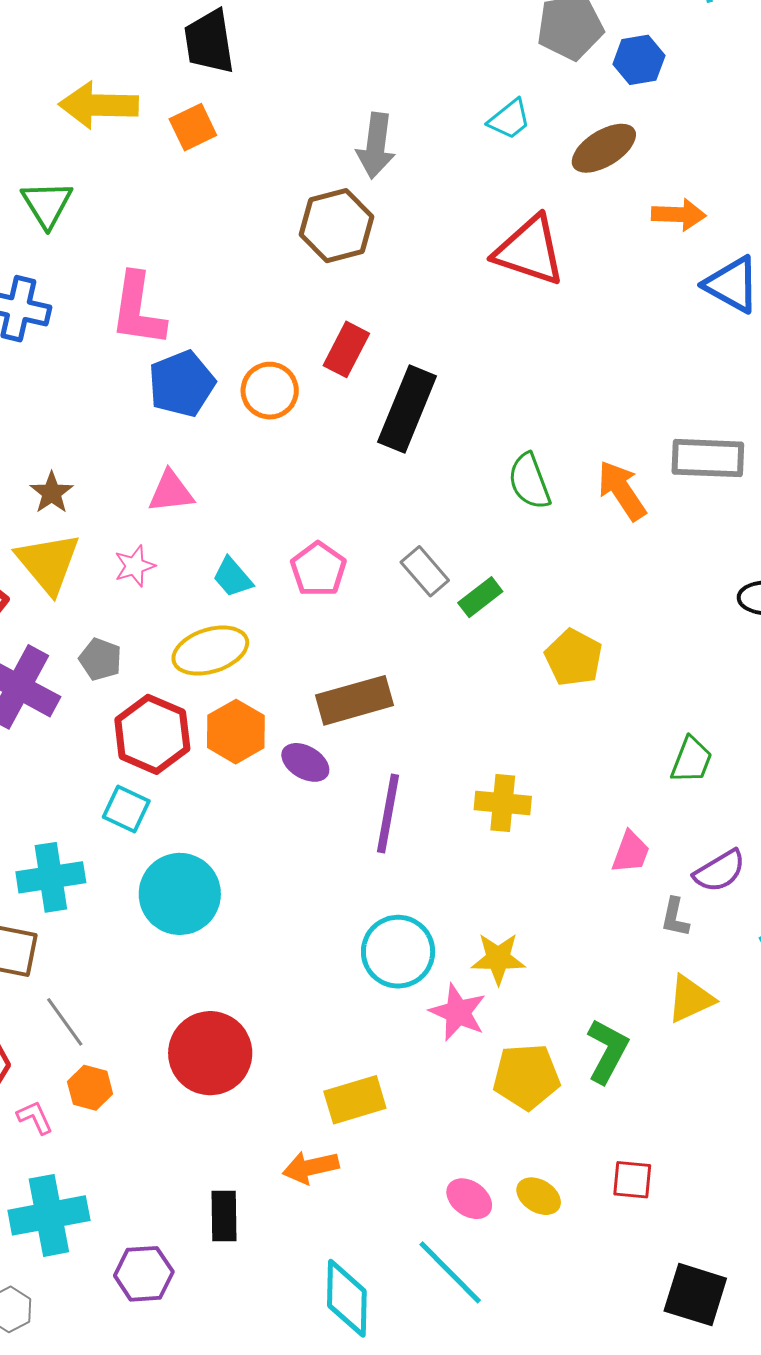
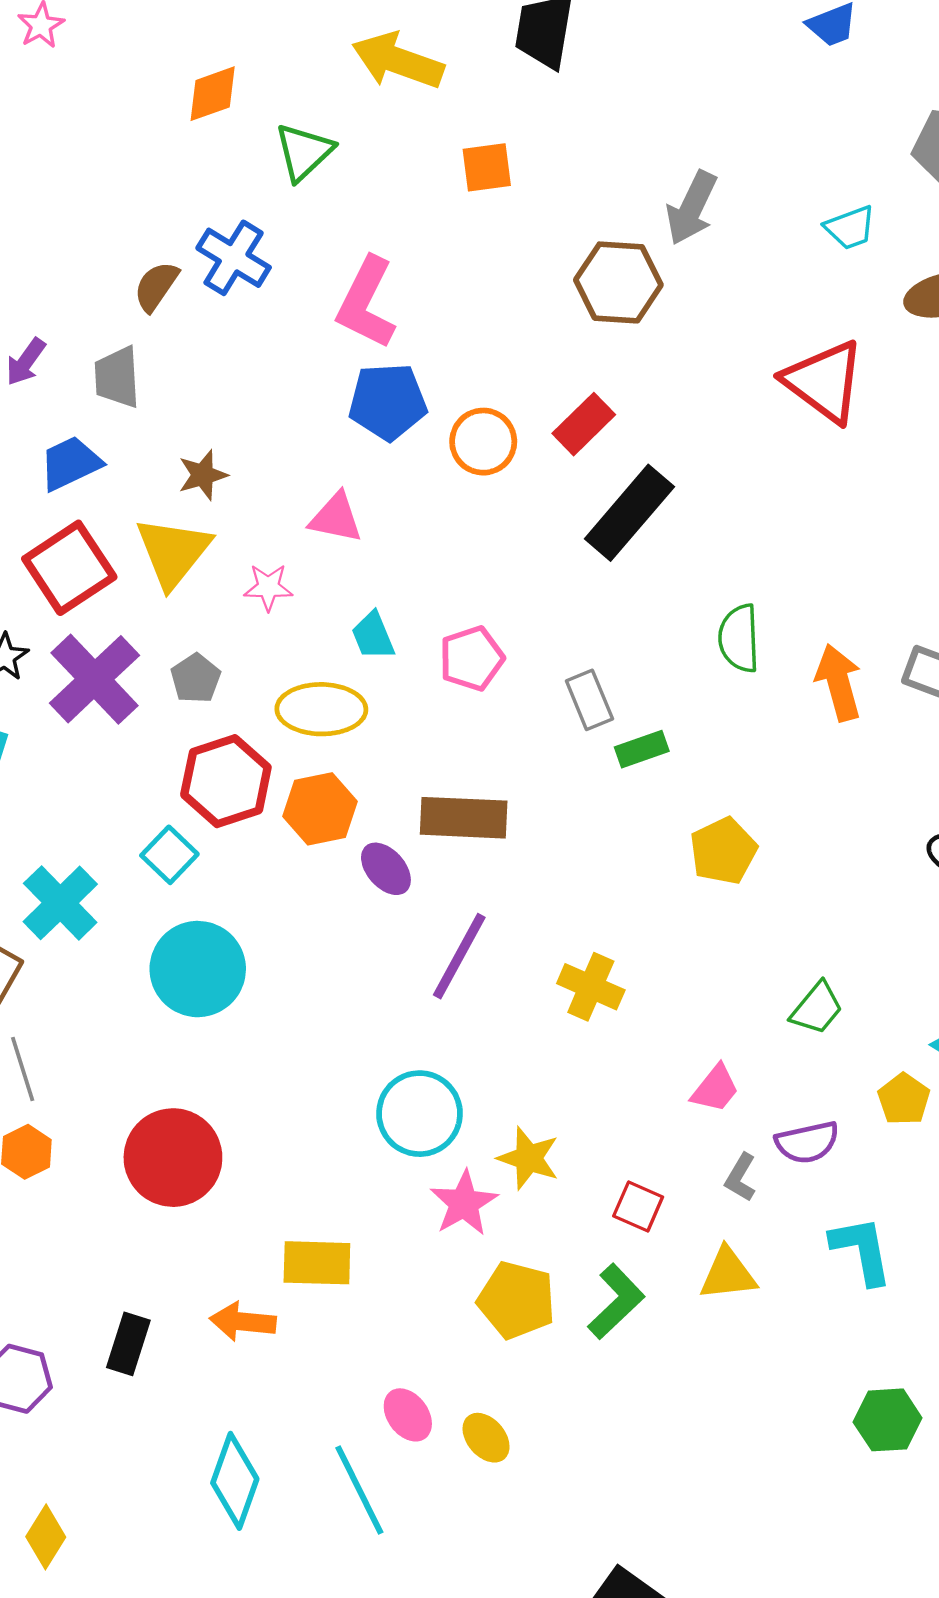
orange square: (193, 127) -> (487, 167), moved
cyan cross: (51, 877) -> (60, 903), turned 36
red square: (632, 1180) -> (638, 1206), moved

